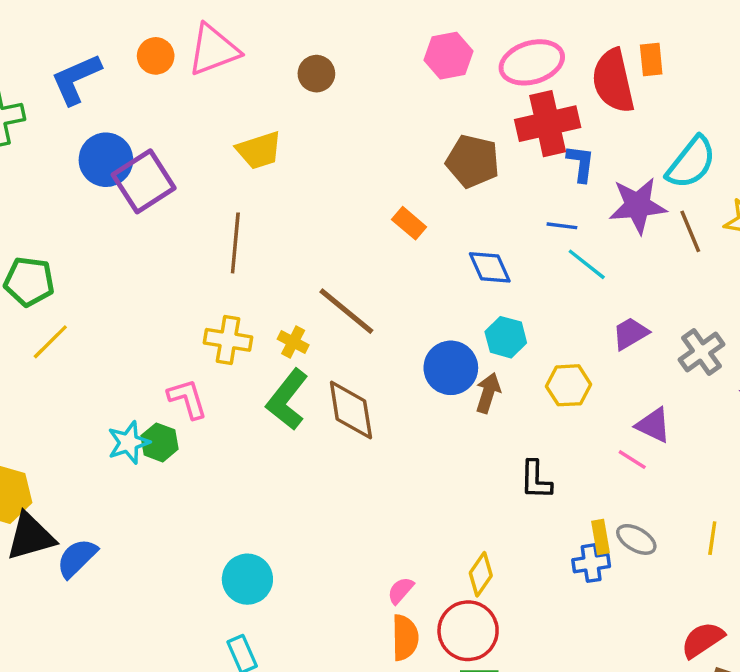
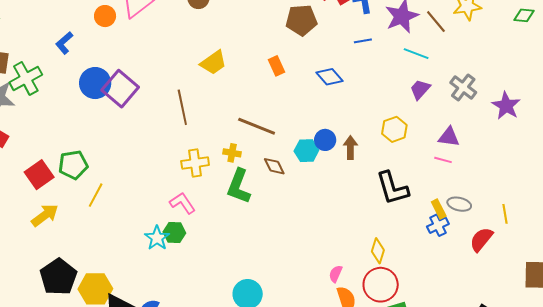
blue L-shape: (76, 79) -> (64, 43), size x0.7
yellow trapezoid: (259, 150) -> (213, 63), moved
orange rectangle: (409, 223) -> (276, 66), turned 42
cyan line: (587, 264) -> (416, 54), moved
cyan hexagon: (506, 337) -> (306, 151), moved
blue circle: (451, 368) -> (325, 140), size x0.7
brown diamond: (351, 410) -> (274, 166), moved, size x0.6
black L-shape: (536, 480) -> (392, 188), size x1.5
yellow line: (712, 538) -> (505, 214), moved
red semicircle: (703, 640) -> (481, 239), moved

